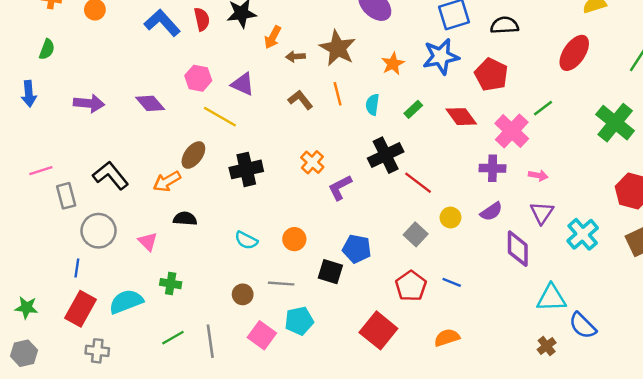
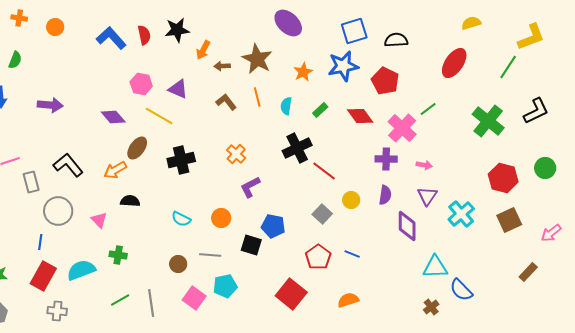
purple diamond: (150, 103) -> (113, 117), moved
purple L-shape: (340, 187) -> (250, 187), moved
purple semicircle: (491, 211) -> (385, 195), turned -48

